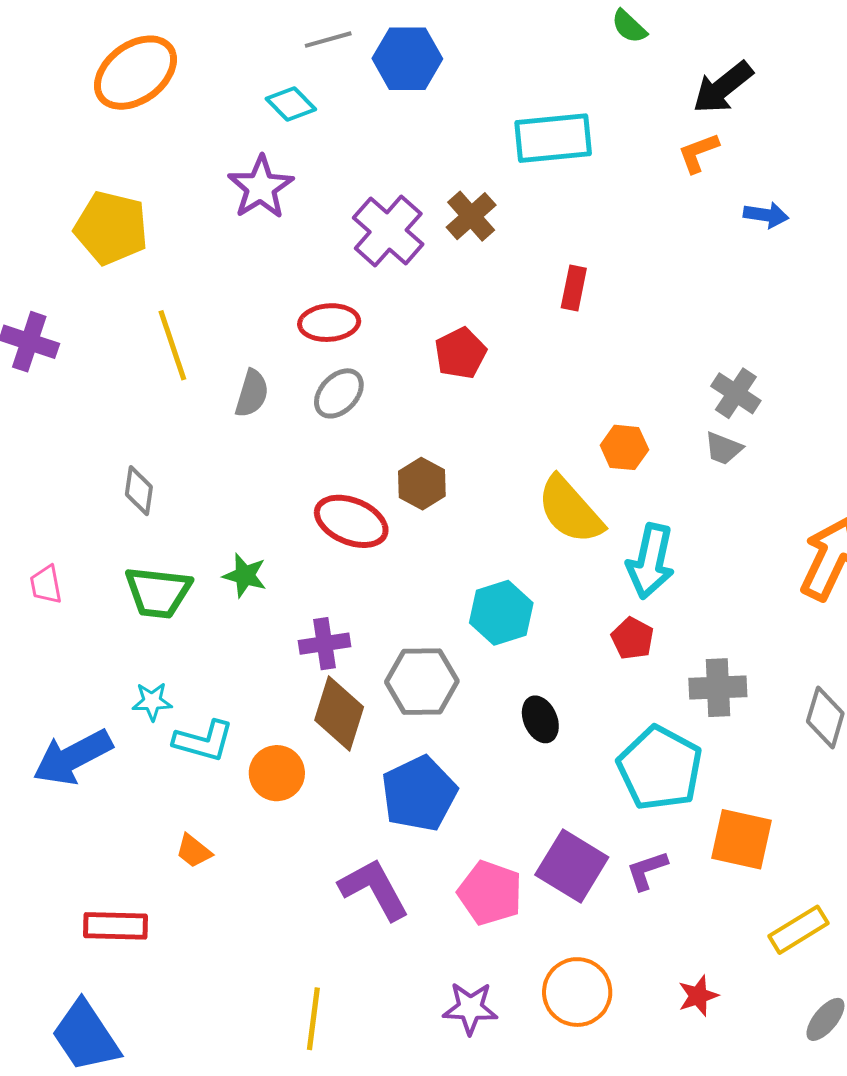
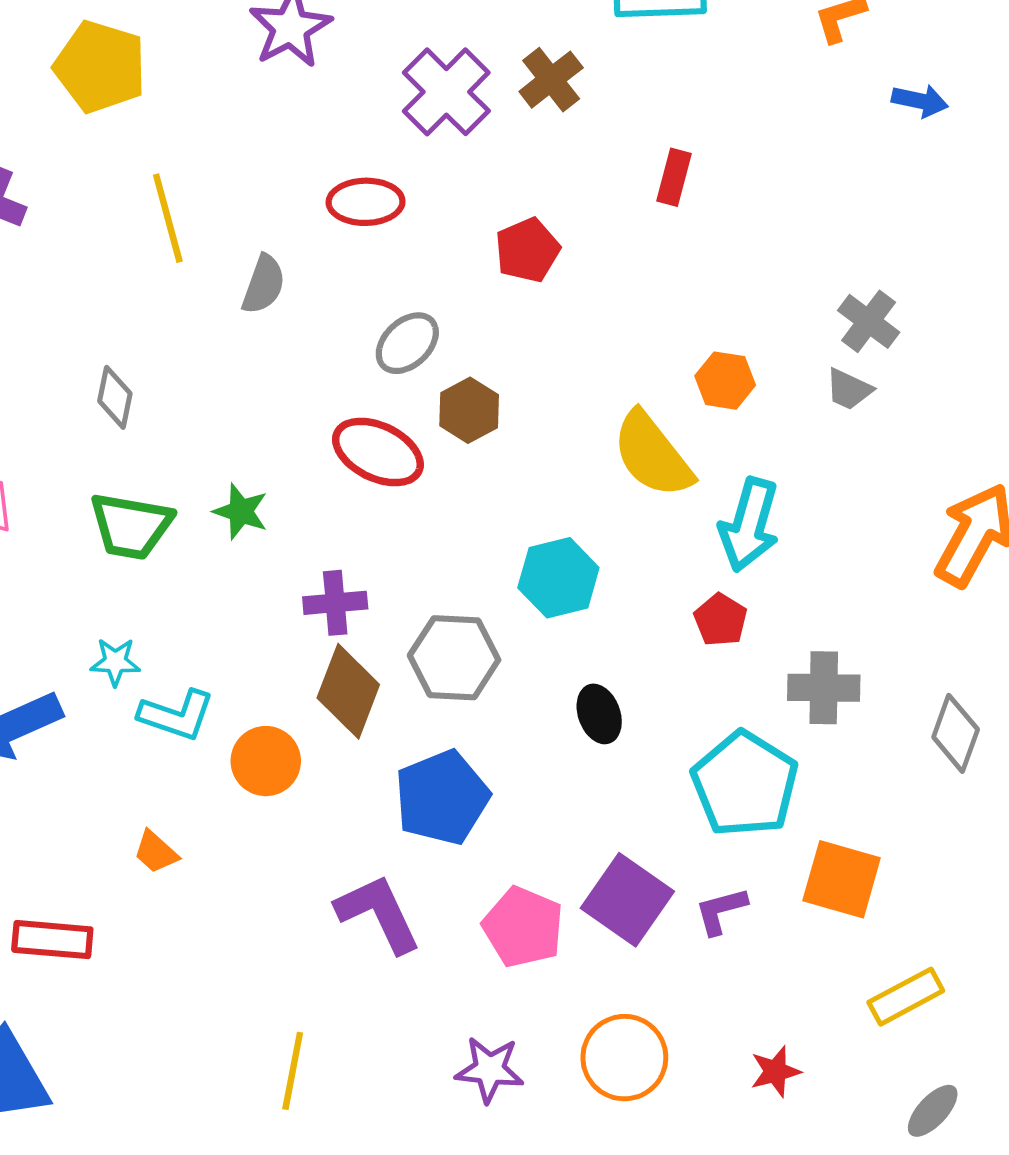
gray ellipse: (339, 393) -> (407, 343), moved

